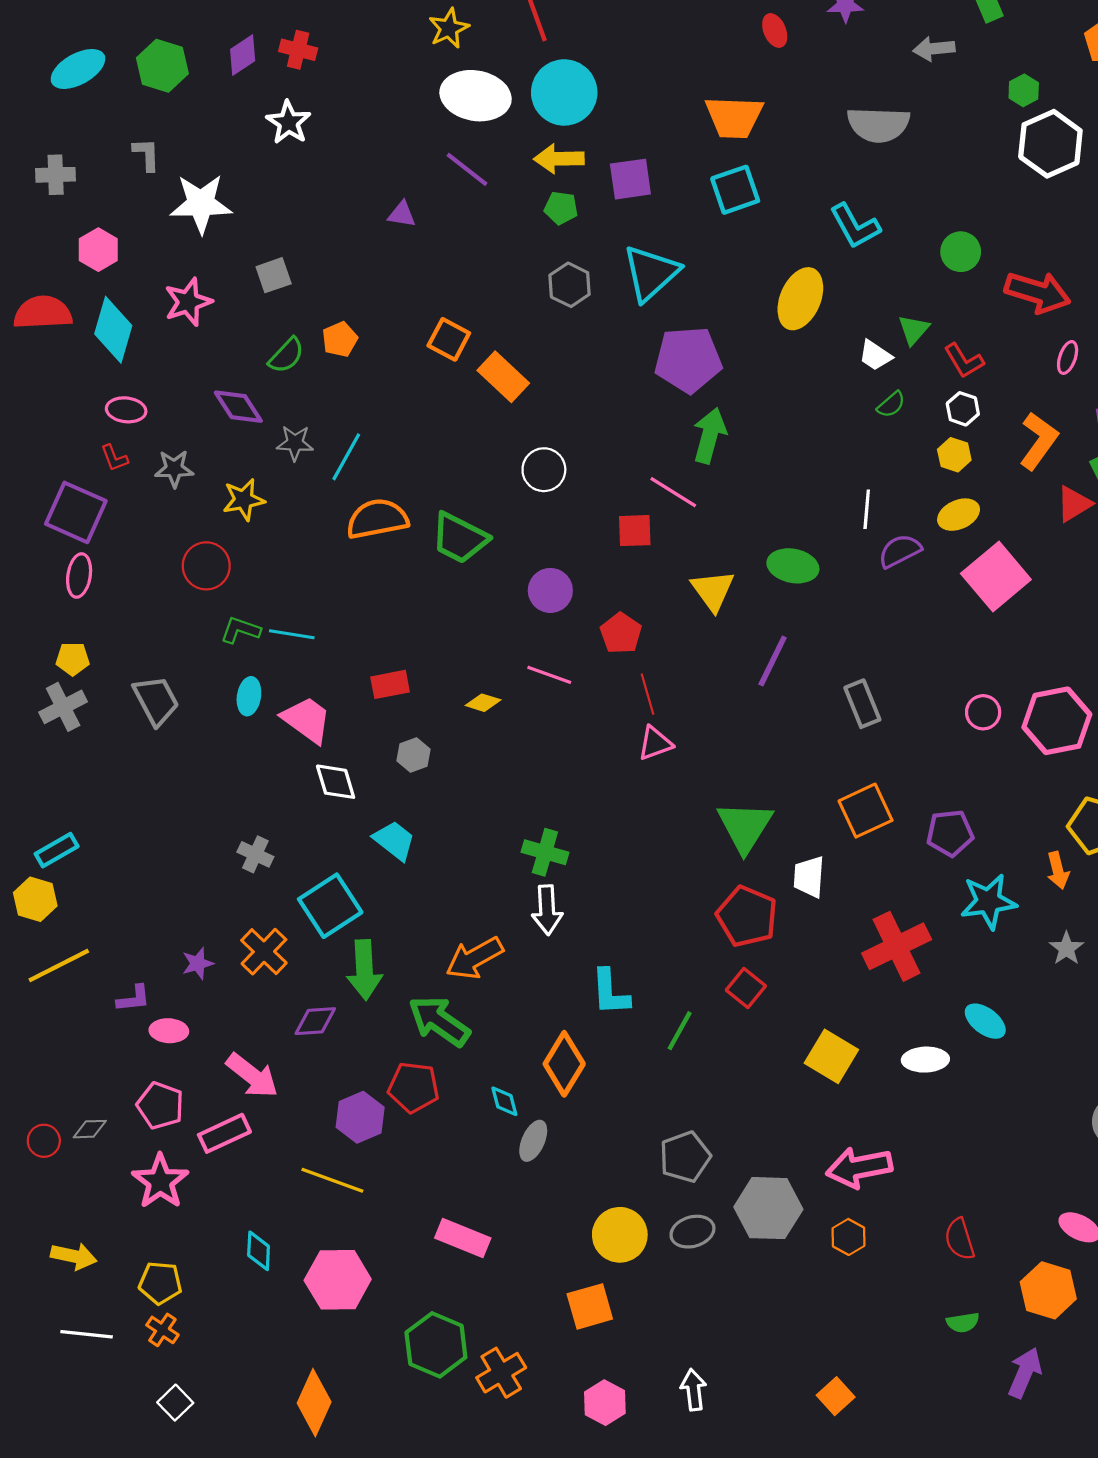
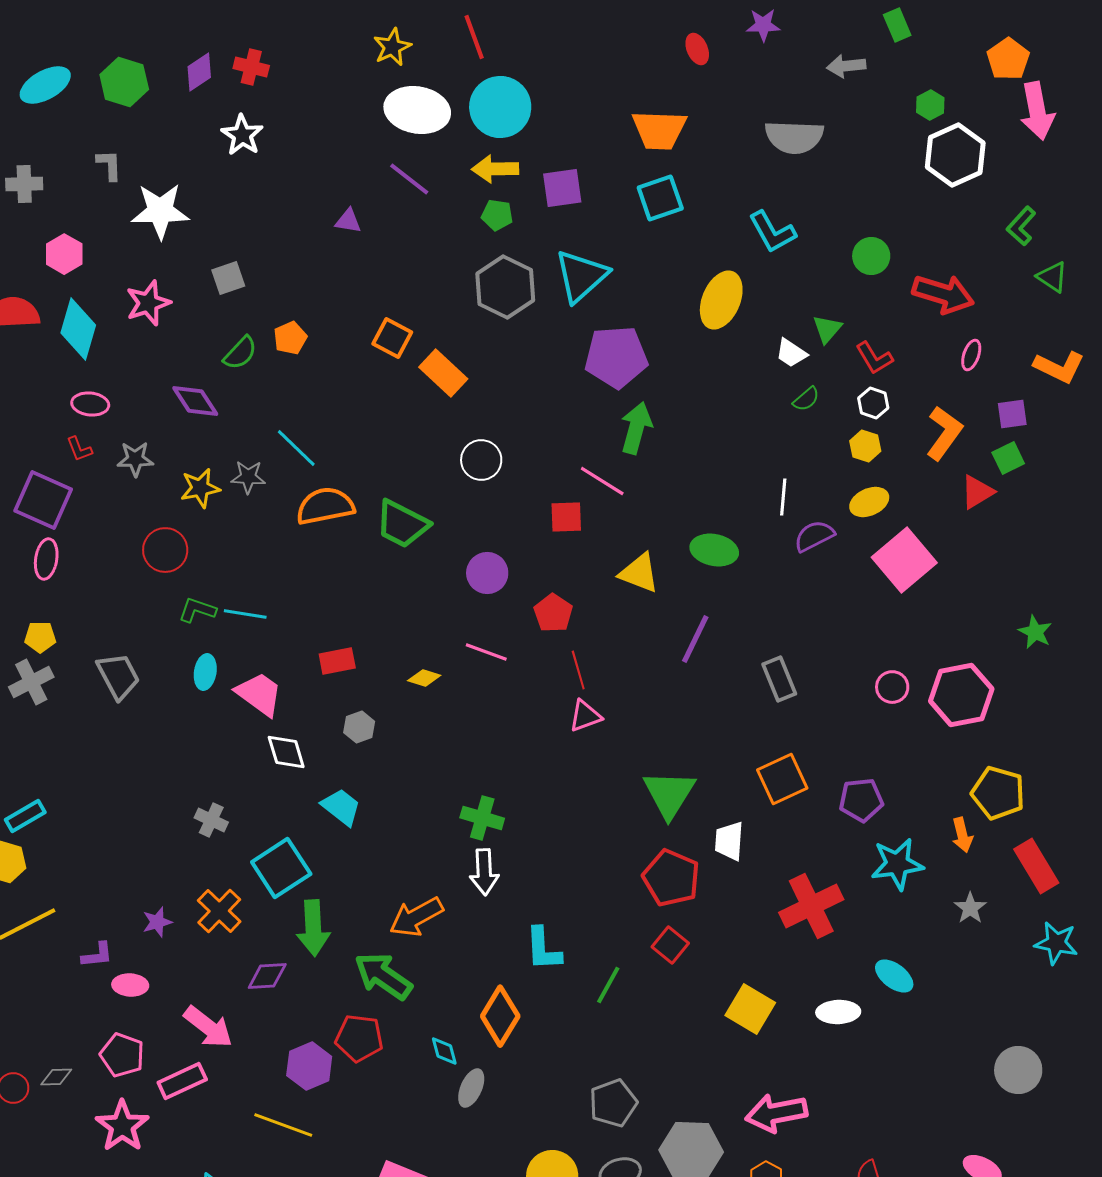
gray hexagon: (570, 285) -> (505, 287), size x1.5
gray star: (295, 443) -> (248, 477), moved
cyan line: (346, 457) -> (296, 448), turned -75
yellow triangle: (713, 590) -> (639, 573), turned -33

